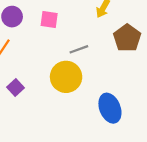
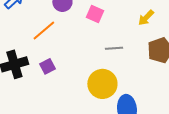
yellow circle: (66, 77) -> (102, 84), moved

